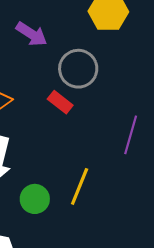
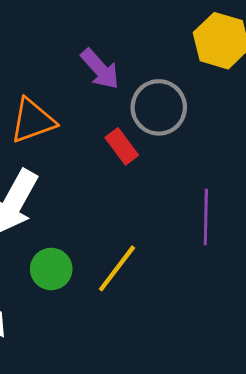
purple arrow: (32, 34) -> (100, 69), moved
purple line: (131, 135) -> (206, 217), turned -30

